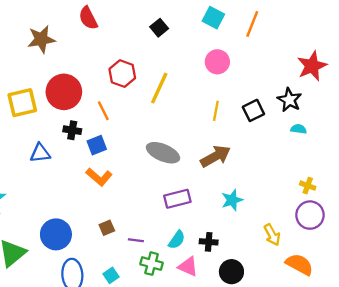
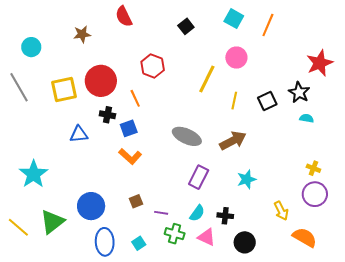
brown star: (41, 39) -> (82, 34), size x0.7
yellow line: (159, 88) -> (207, 79), moved
purple rectangle: (177, 199) -> (199, 177), turned -50

